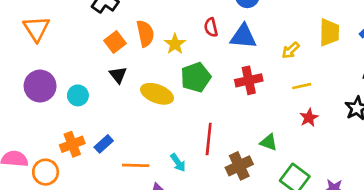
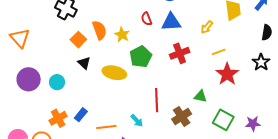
red star: (309, 118) -> (227, 74), size x1.6

